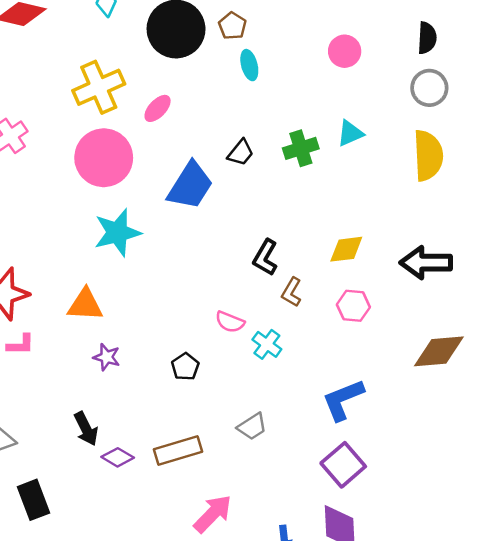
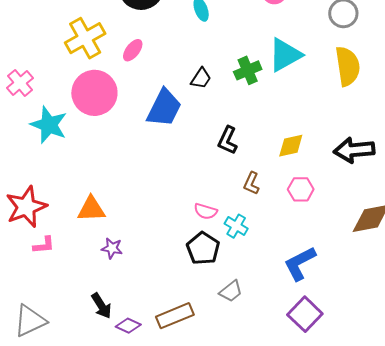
cyan triangle: (350, 133) -> (285, 55), size x1.6
cyan star: (117, 233) -> (49, 125), moved, turned -30
black L-shape: (265, 257) -> (228, 140), moved
black pentagon: (185, 367) -> (203, 248), moved, size x1.5

